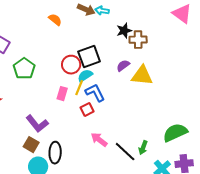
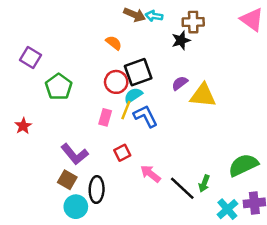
orange semicircle: (55, 20) -> (114, 43), moved
brown cross: (138, 40) -> (193, 22), moved
red square: (87, 110) -> (122, 153), moved

